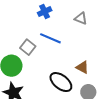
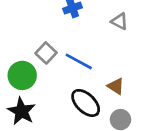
blue line: (50, 38) -> (79, 61), moved

